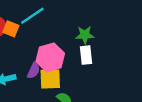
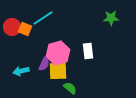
green star: (85, 35) -> (111, 18), moved

